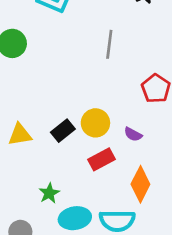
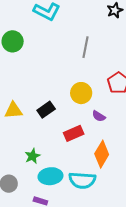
yellow circle: (95, 123) -> (81, 93), moved

